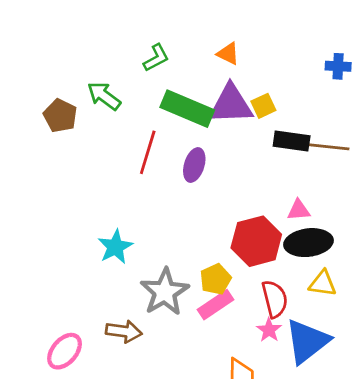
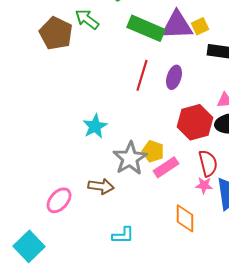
brown pentagon: (60, 116) -> (56, 33), size x1.4
red line: (148, 152) -> (142, 75), moved
purple ellipse: (194, 165) -> (174, 77), moved
yellow pentagon: (215, 279) -> (153, 151), moved, turned -30
pink star: (269, 330) -> (204, 185), turned -30

